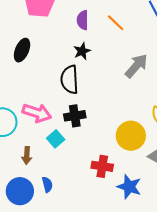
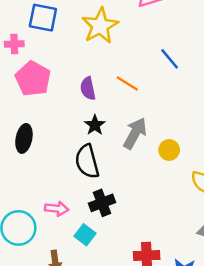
gray arrow: (136, 66) -> (135, 133), moved
pink arrow: (37, 113) -> (57, 209), size x0.7
yellow circle: (131, 136) -> (169, 150), moved, size x0.6

